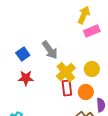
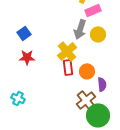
gray arrow: (50, 50) -> (80, 29), moved, turned 54
yellow circle: (92, 69) -> (98, 34), moved

